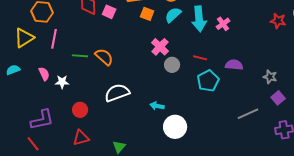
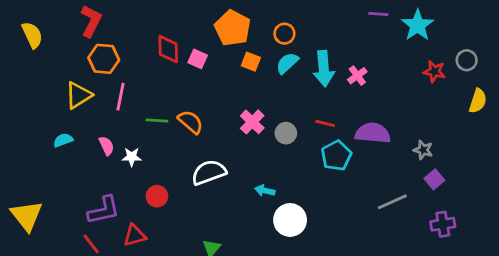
pink cross: (160, 47) -> (252, 122), moved
purple semicircle: (234, 65) -> (373, 133), size x1.4
red triangle: (81, 138) -> (135, 235), moved

